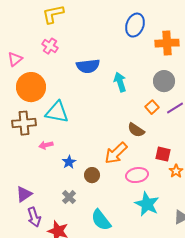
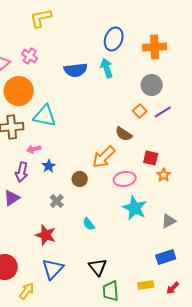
blue ellipse: (135, 25) -> (114, 39), moved
pink cross: (50, 46) -> (30, 56), moved
cyan arrow: (120, 82) -> (107, 68), moved
blue star: (69, 162) -> (49, 166), moved
purple arrow: (34, 217) -> (22, 172), moved, turned 30
cyan semicircle: (101, 220) -> (89, 224), size x0.6

